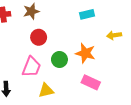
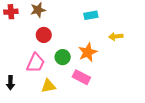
orange star: (85, 53) -> (88, 52), turned 30
pink rectangle: (91, 82) -> (81, 77), moved

